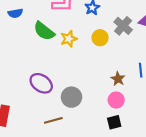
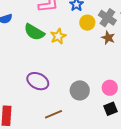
yellow circle: (100, 38) -> (87, 23), moved
brown star: (118, 79) -> (108, 38), moved
gray circle: (71, 97) -> (80, 90), moved

